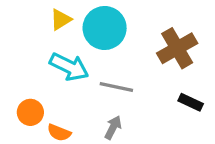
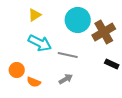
cyan circle: (105, 28) -> (78, 20), moved
gray arrow: (113, 128) -> (66, 79), turned 32

